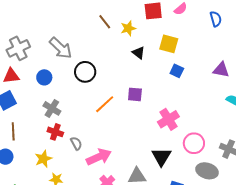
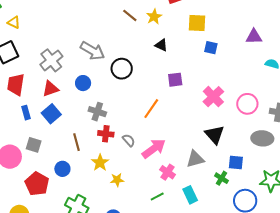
black triangle: (139, 53) -> (161, 45), moved
orange line: (105, 104) -> (151, 109), moved
brown line: (13, 131) -> (77, 142), moved
pink circle: (194, 143) -> (247, 104), moved

